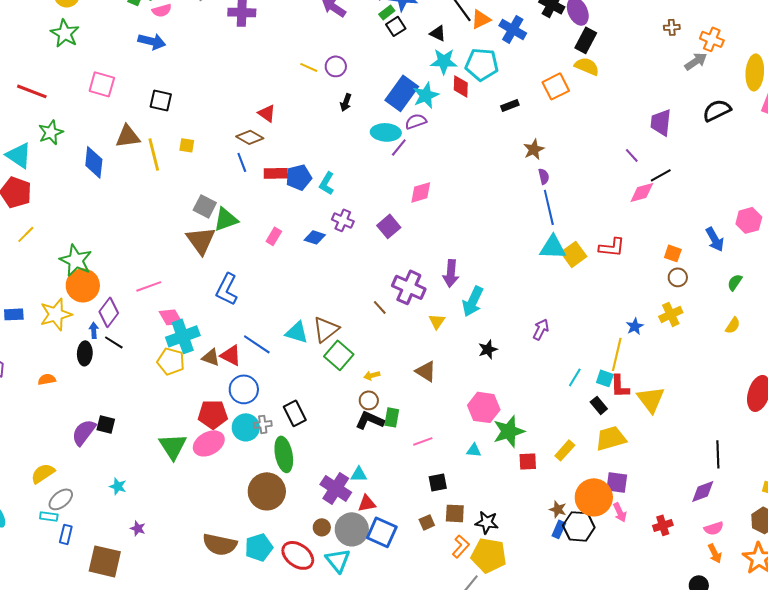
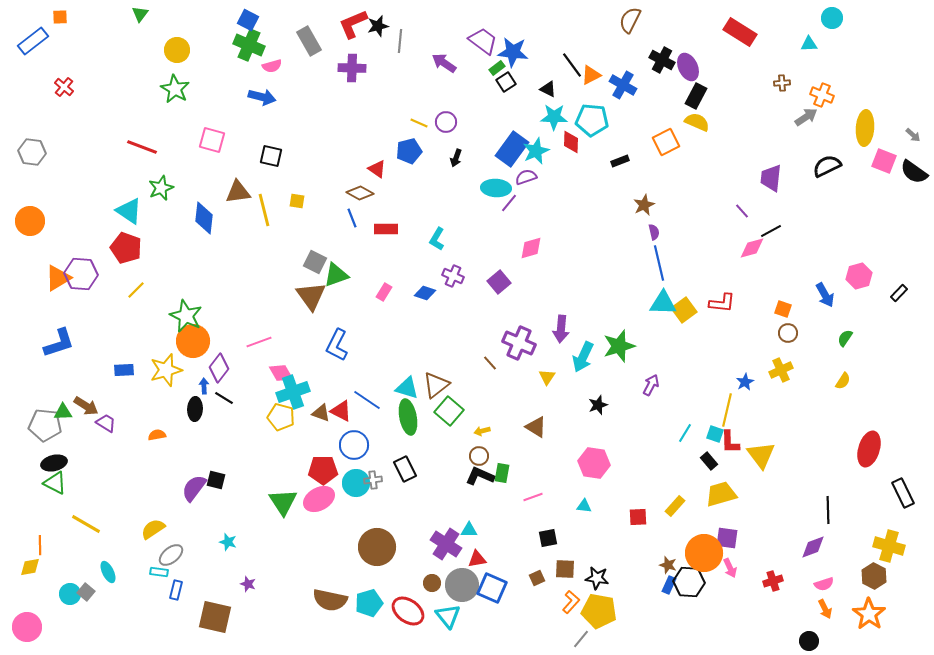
blue pentagon: (299, 177) -> (409, 151), moved
green star: (509, 431) -> (619, 346), moved
green ellipse: (284, 454) -> (408, 417), moved

